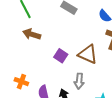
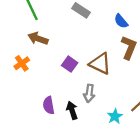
orange cross: (21, 82) -> (22, 63), moved, turned 32

